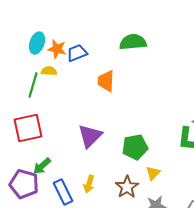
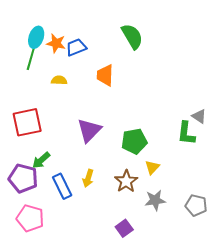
green semicircle: (133, 42) -> (132, 36), turned 64
yellow semicircle: (49, 71) -> (59, 80), moved
green line: (33, 85) -> (31, 57), moved

